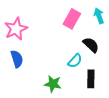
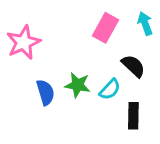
blue semicircle: (17, 59) -> (45, 92), moved
green star: (53, 84) -> (78, 85), moved

